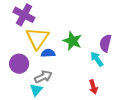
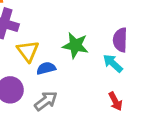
yellow triangle: (37, 38) -> (28, 51), size x0.7

